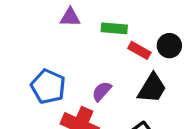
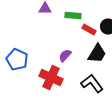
blue pentagon: (48, 87) -> (17, 60), moved

